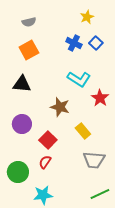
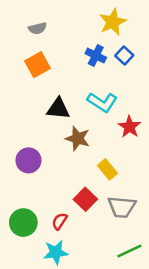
yellow star: (87, 17) -> (113, 22), size x1.5
black triangle: (22, 84) -> (58, 109), moved
red square: (48, 140) -> (85, 199), moved
red semicircle: (45, 162) -> (60, 221), moved

